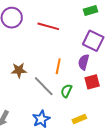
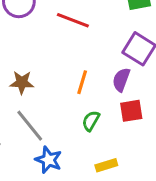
gray line: (44, 86) -> (30, 126), moved
blue star: (41, 119) -> (49, 160), turned -30

